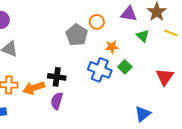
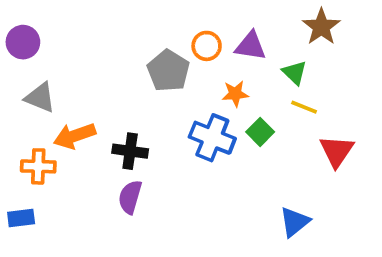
purple triangle: (129, 14) -> (251, 46), moved
yellow line: (171, 33) -> (304, 107), moved
orange arrow: (34, 88) -> (75, 136), moved

